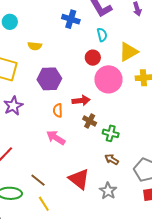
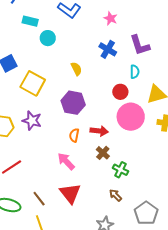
yellow semicircle: (35, 46) -> (76, 69), moved, turned -136
purple star: (13, 106) -> (32, 121), turned 30
red triangle: (79, 179) -> (70, 193), moved

